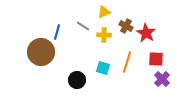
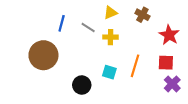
brown cross: (126, 26) -> (142, 15), moved
blue line: (57, 32) -> (62, 23), moved
red star: (146, 33) -> (169, 35), moved

